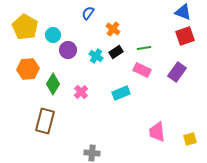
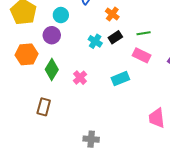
cyan circle: (53, 35) -> (61, 15), moved
purple circle: (68, 50) -> (52, 35), moved
brown rectangle: (45, 121) -> (44, 107), size x0.7

